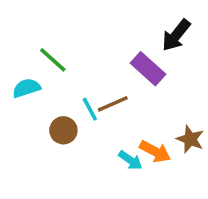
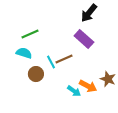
black arrow: (176, 35) -> (89, 13), moved
green line: (53, 60) -> (30, 34), turned -66
cyan semicircle: (26, 88) -> (24, 53), moved, turned 35

